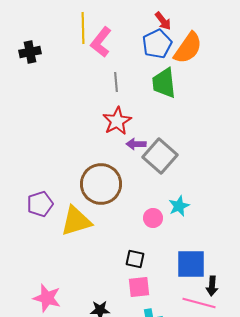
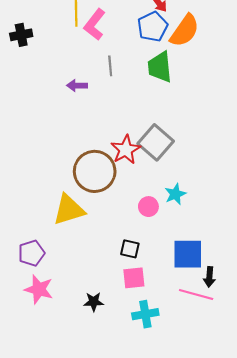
red star: (117, 121) -> (126, 150), moved
purple arrow: (136, 144) -> (77, 86), moved
purple pentagon: (40, 204) -> (32, 253), moved

